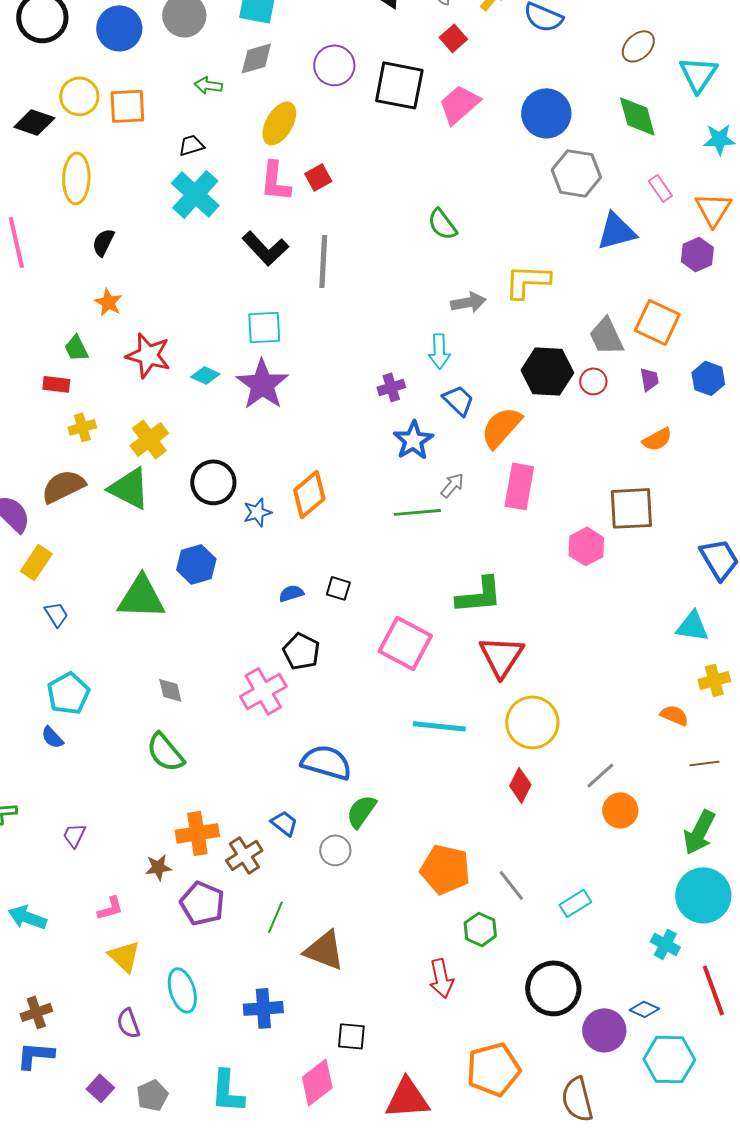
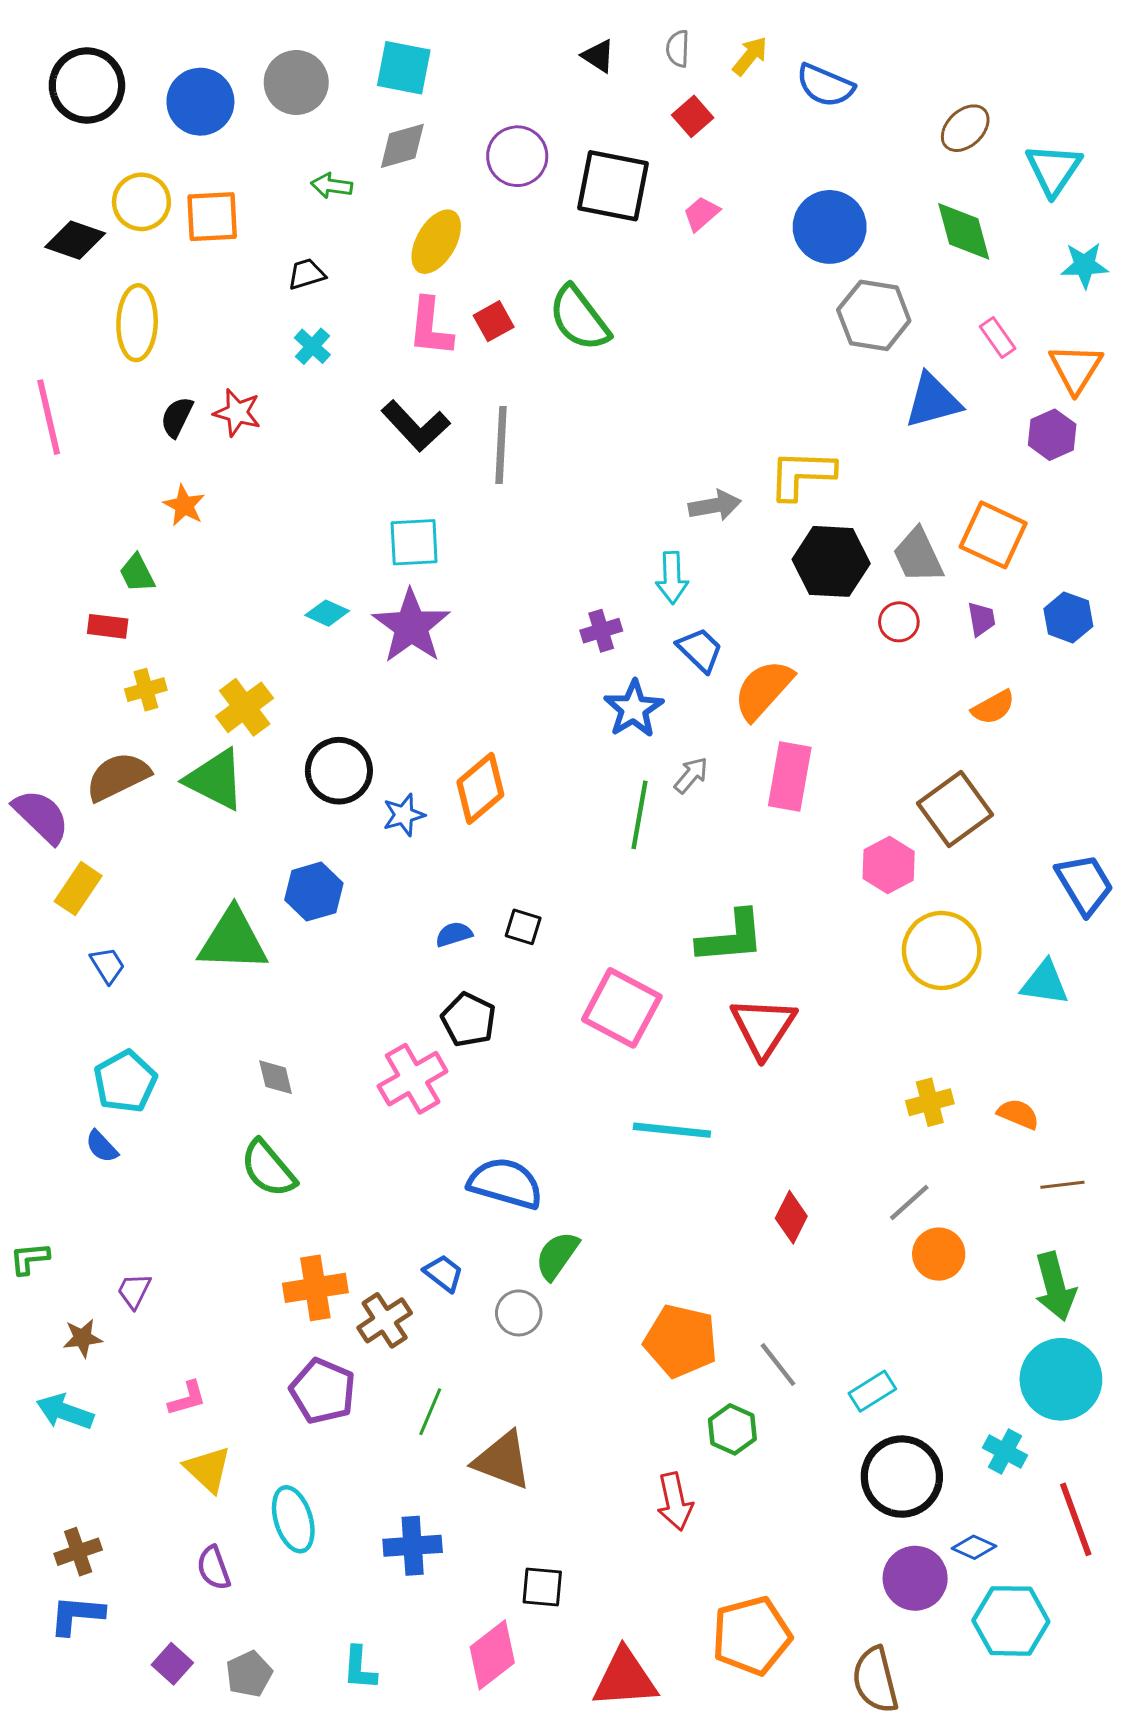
pink trapezoid: (459, 104) -> (701, 214), size x0.6
cyan cross: (195, 194) -> (312, 346), size x0.5
green semicircle: (442, 224) -> (579, 318), moved, size x1.4
red star: (148, 355) -> (237, 413), moved, size x0.7
black hexagon: (547, 371) -> (831, 561), moved
brown square: (631, 508) -> (955, 809), turned -33
green line: (417, 512) -> (640, 815), turned -75
yellow cross: (714, 680) -> (930, 1102), moved
yellow circle: (532, 722) -> (942, 950), moved
green arrow: (699, 832) -> (1055, 1286), turned -42
brown star: (158, 867) -> (83, 1338), moved
black circle: (553, 988) -> (902, 1477), moved
cyan L-shape: (227, 1091) -> (360, 1668), size x0.7

